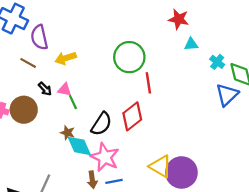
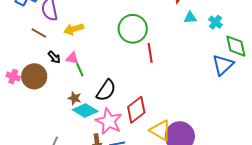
cyan cross: (217, 62) -> (215, 22), moved
red diamond: (132, 116) -> (136, 110), moved
cyan diamond: (79, 146) -> (85, 111), turned -35

